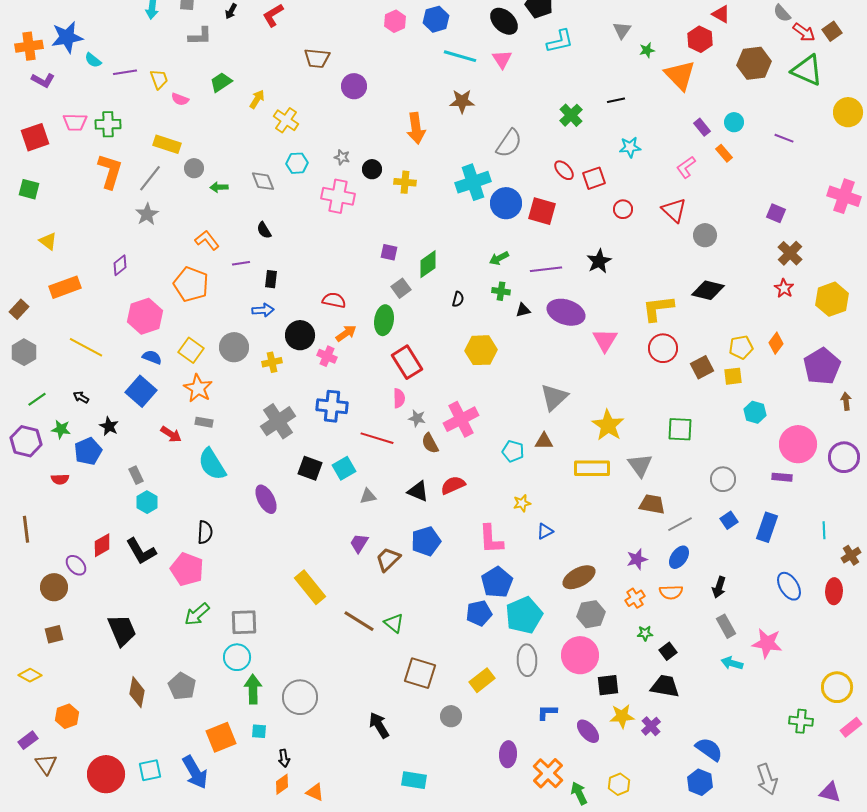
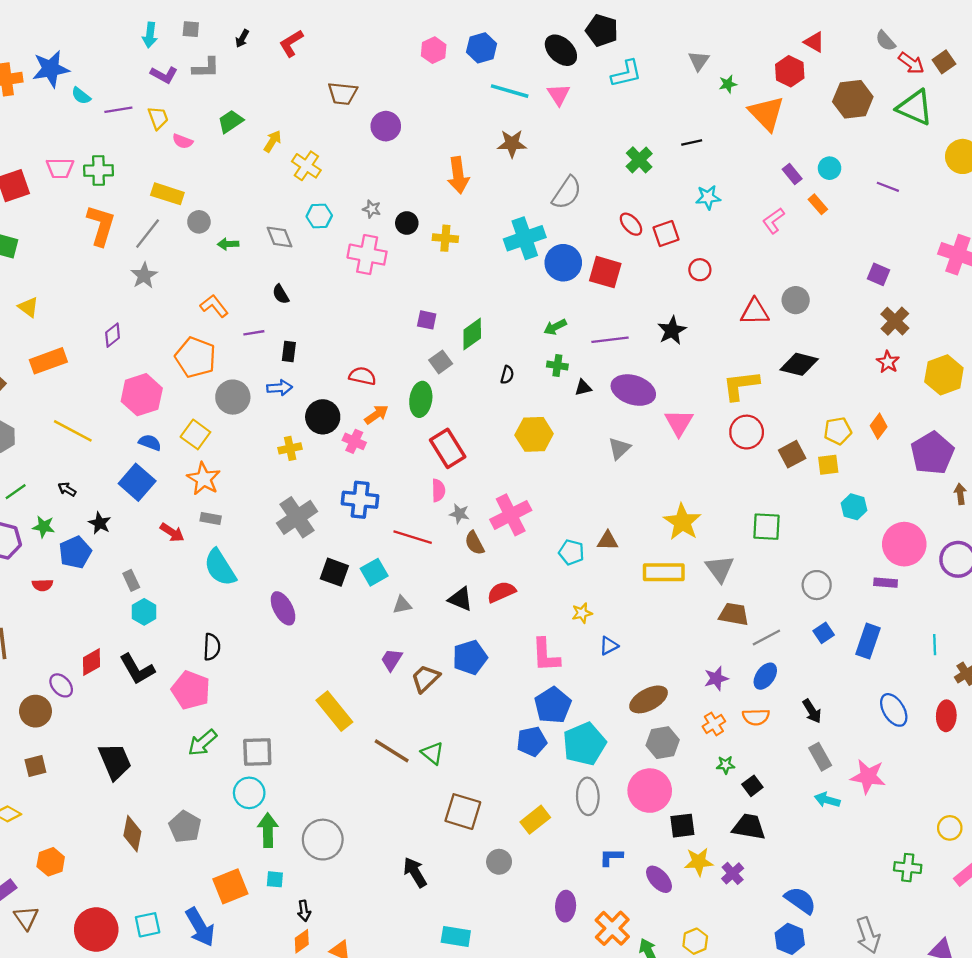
purple L-shape: (43, 80) -> (164, 75), moved
red triangle: (674, 210) -> (755, 312), moved, turned -44
gray circle: (234, 347) -> (233, 397), moved
gray triangle: (554, 397) -> (619, 448), moved, size x0.7
black arrow: (719, 587) -> (812, 711), turned -50
yellow circle: (837, 687) -> (950, 828), size x0.7

